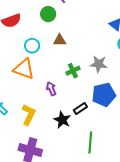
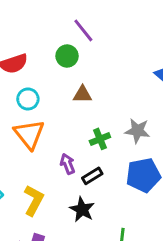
cyan circle: (32, 46) -> (28, 99), moved
orange triangle: (24, 69) -> (29, 134), turned 30
black rectangle: (80, 109) -> (92, 176), moved

